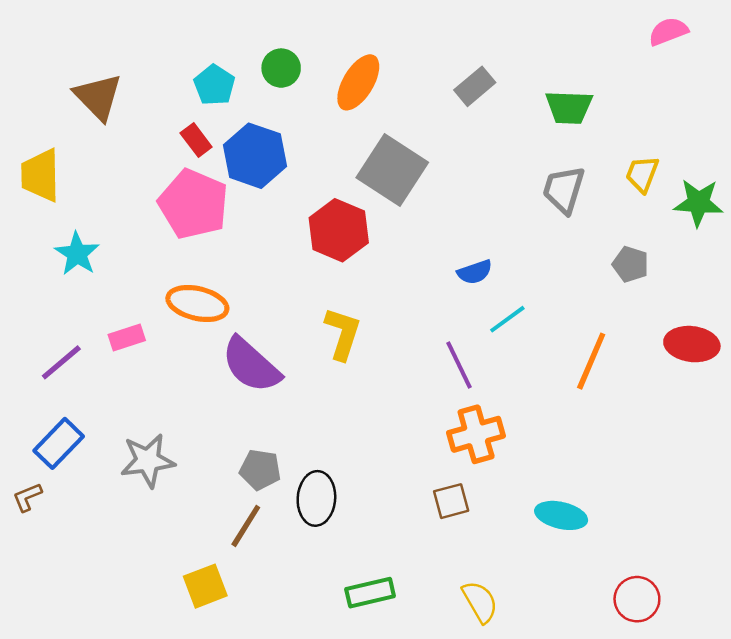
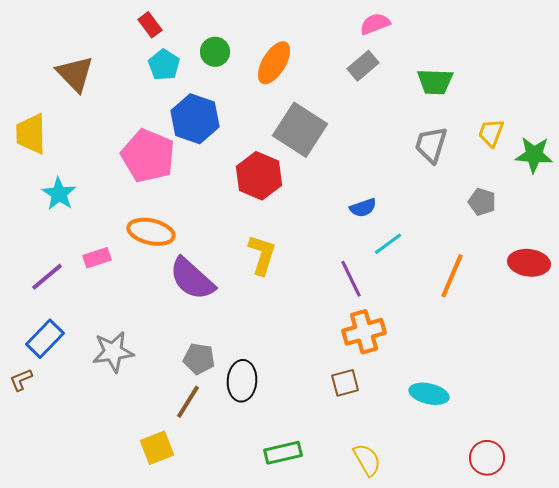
pink semicircle: (668, 31) -> (375, 24), moved
red rectangle: (196, 140) -> (150, 25), moved

